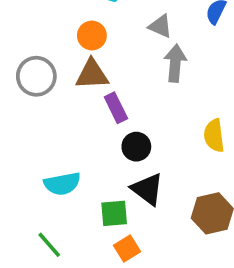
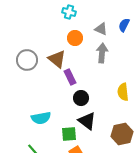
gray triangle: (160, 26) -> (101, 29), moved
orange circle: (92, 36) -> (75, 38), moved
brown triangle: (92, 74) -> (57, 59), turned 42

